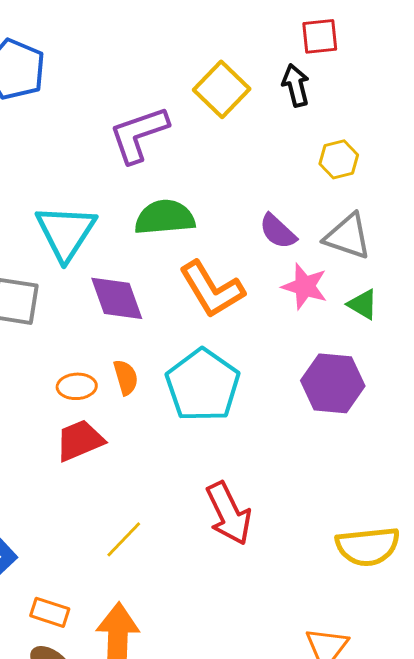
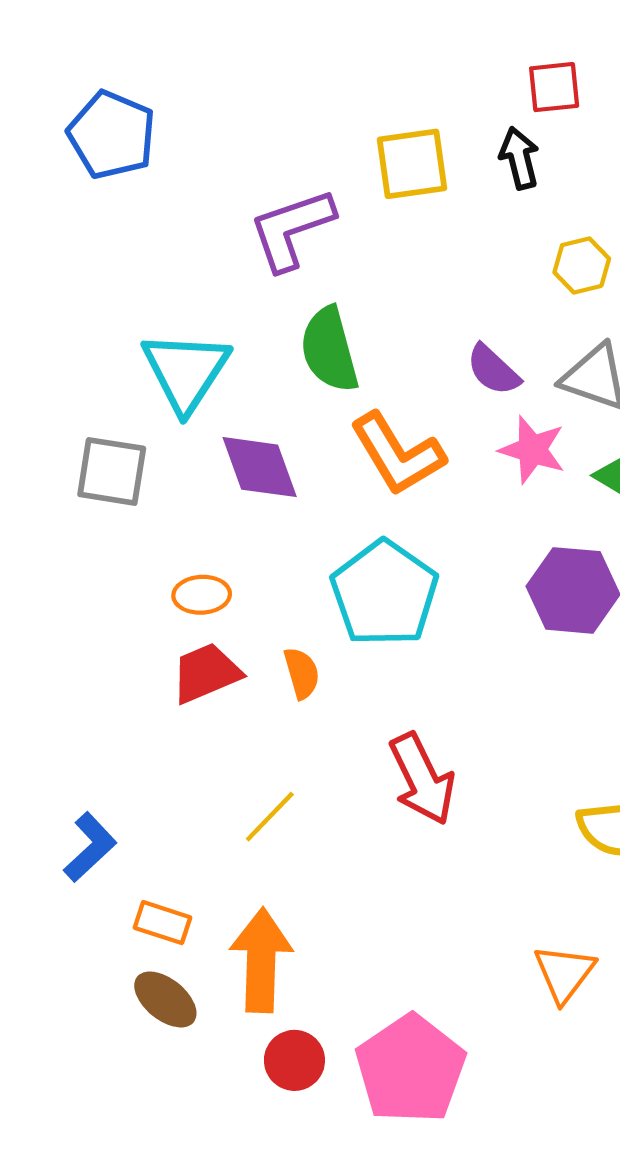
yellow square: (222, 89) -> (412, 164), turned 38
green semicircle: (165, 217) -> (329, 350), turned -100
orange semicircle: (126, 377) -> (302, 673), moved

